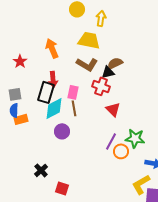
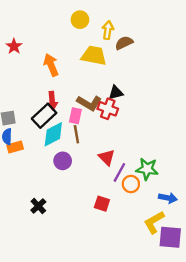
red star: (20, 61) -> (14, 46), moved
brown semicircle: (115, 63) -> (124, 43), moved
brown L-shape: (87, 64) -> (89, 103), moved
black rectangle: (46, 92) -> (44, 116), turned 30
red triangle: (113, 109) -> (107, 157), moved
red square: (62, 188) -> (102, 204), moved

